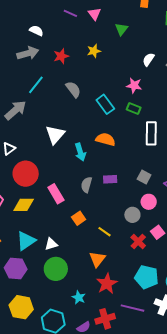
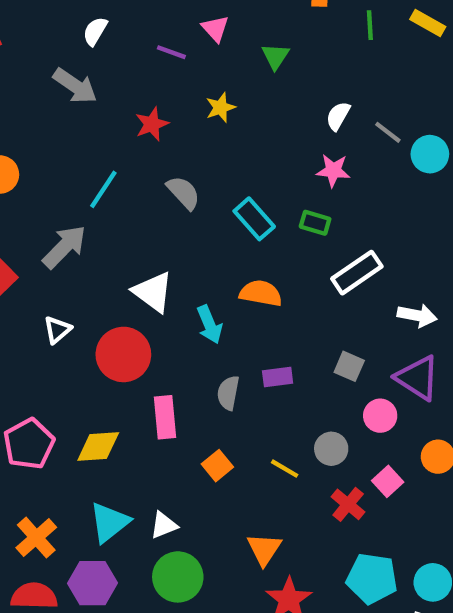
purple line: (70, 13) -> (171, 52), moved
white semicircle: (36, 31) -> (95, 31), moved, turned -80
gray arrow: (28, 53) -> (75, 86), moved, turned 55
pink star: (134, 85) -> (333, 171), moved
white rectangle: (151, 133) -> (357, 273), turned 60
white triangle: (55, 135) -> (153, 292), turned -30
red circle: (26, 174) -> (123, 354), moved
pink rectangle: (56, 194) -> (165, 417), turned 30
pink circle: (149, 202) -> (380, 416), moved
yellow line: (104, 232) -> (285, 469), moved

